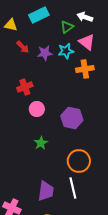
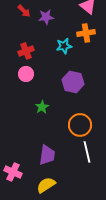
cyan star: (66, 51) -> (64, 46), moved
pink circle: (37, 109) -> (26, 74), moved
white line: (73, 188) -> (87, 152), moved

